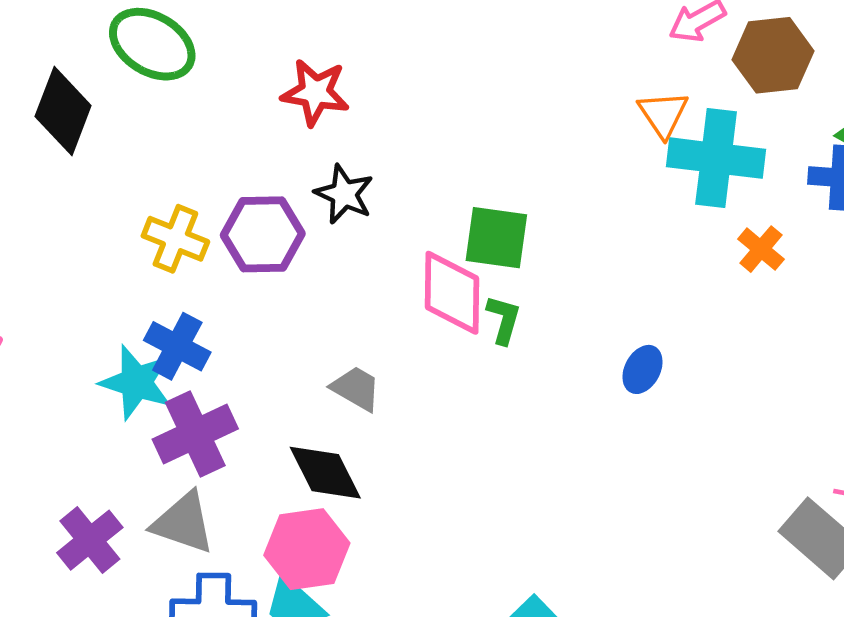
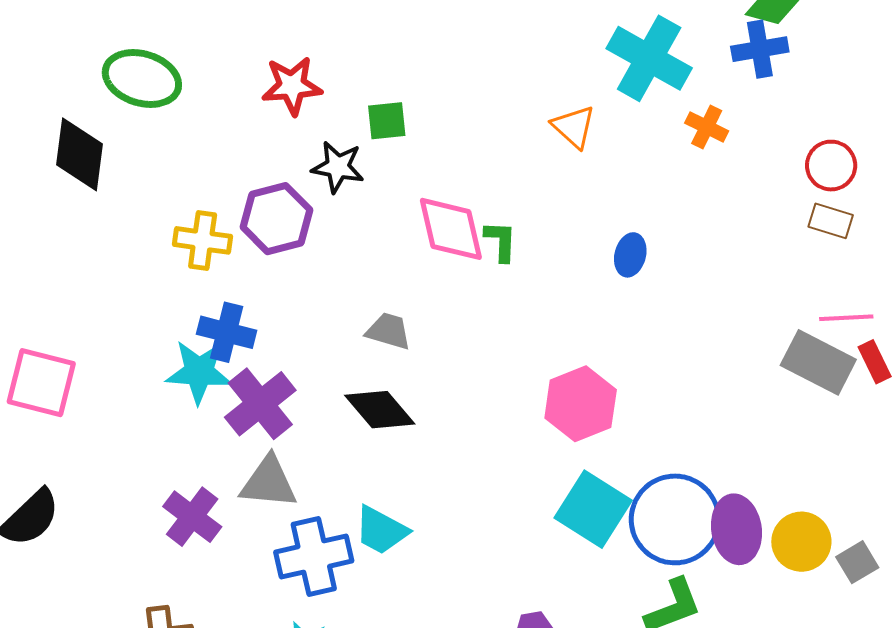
orange triangle: (663, 114) -> (574, 127), moved
cyan cross: (716, 158) -> (649, 58), turned 36
green square: (496, 238) -> (387, 121), moved, size x0.7
pink hexagon: (307, 549) -> (581, 404), moved

